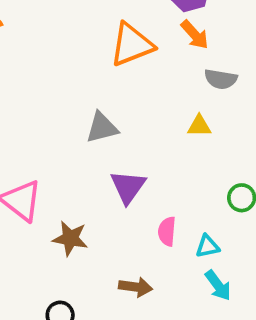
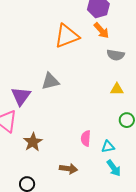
yellow triangle: (199, 126) -> (117, 89), moved
purple triangle: (128, 187) -> (21, 96), moved
brown star: (70, 238) -> (33, 142), turned 30

